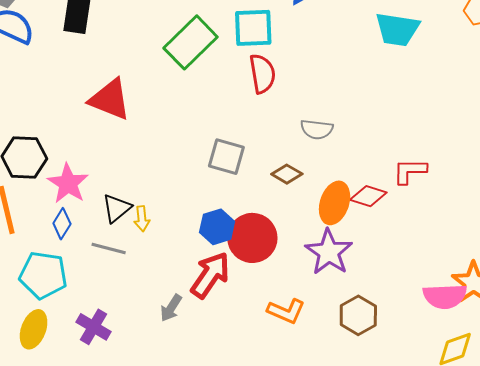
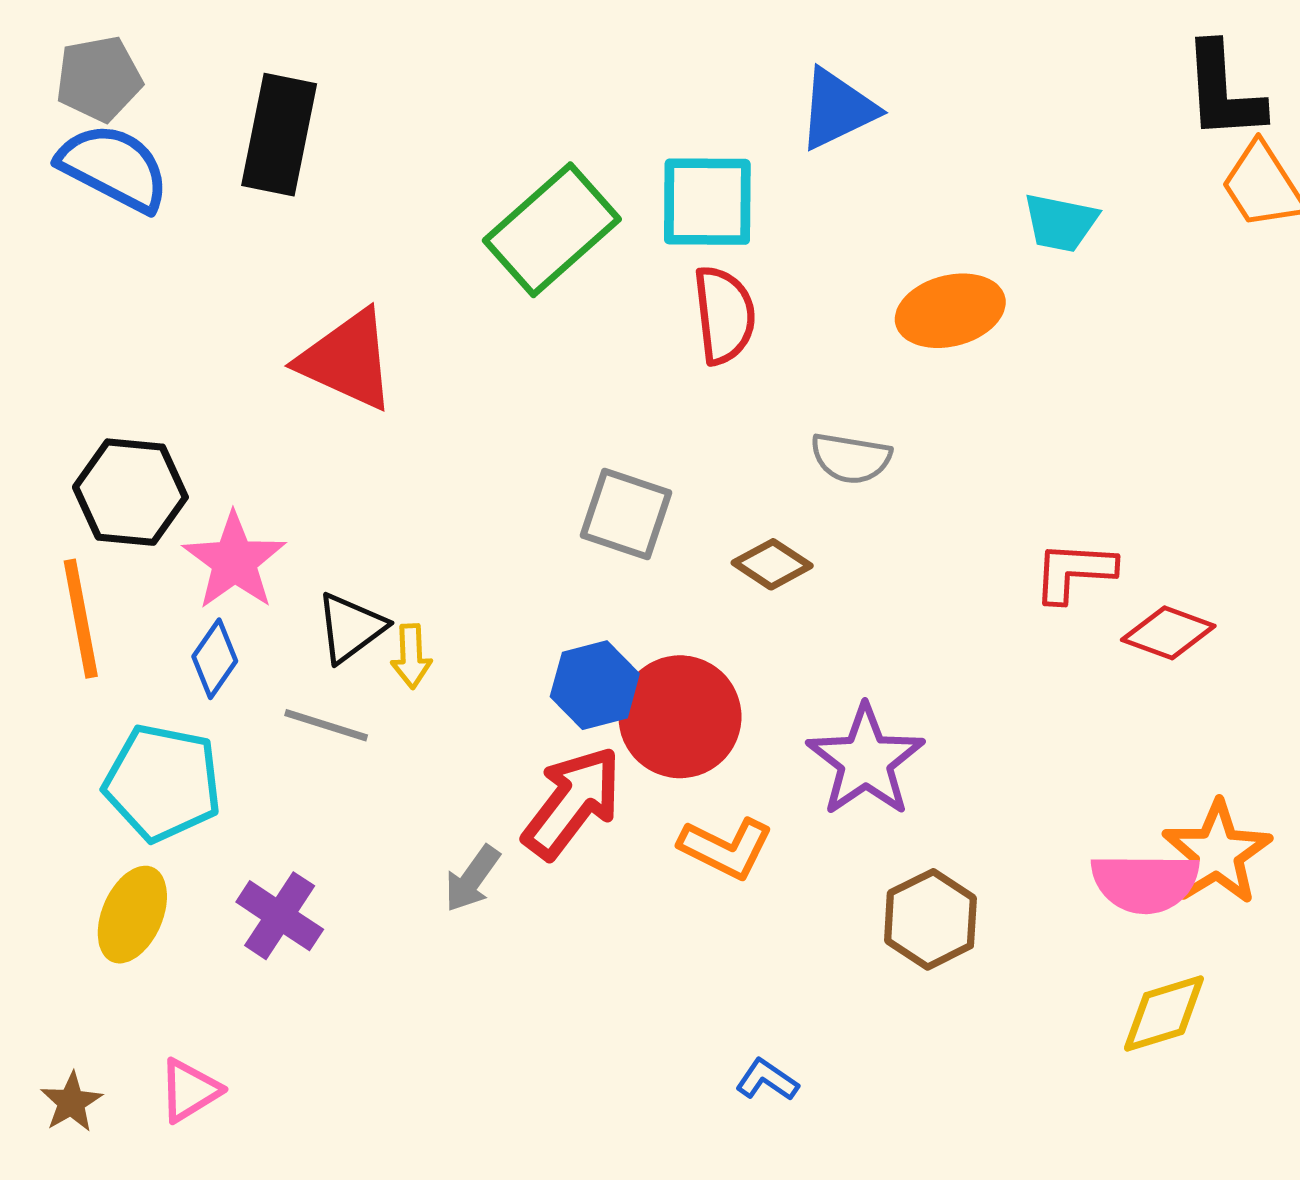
cyan trapezoid: (397, 29) -> (1060, 223), size x0.7
red diamond: (368, 196) -> (1168, 633), moved
orange ellipse: (335, 203) -> (950, 311), moved, turned 54
orange L-shape: (286, 311) -> (726, 848), moved

